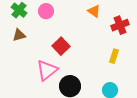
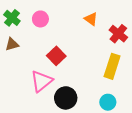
red cross: (120, 25) -> (118, 34), turned -30
yellow rectangle: (114, 56) -> (112, 66), size x1.6

